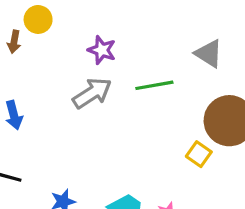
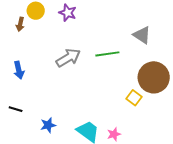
purple star: (102, 50) -> (68, 13), moved

